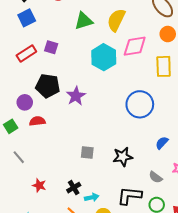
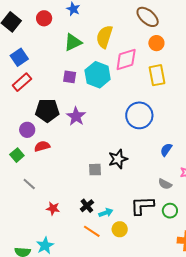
blue square: (27, 18) -> (19, 57), moved
purple square: (51, 47) -> (70, 77), moved
black star: (123, 157) -> (118, 159), moved

